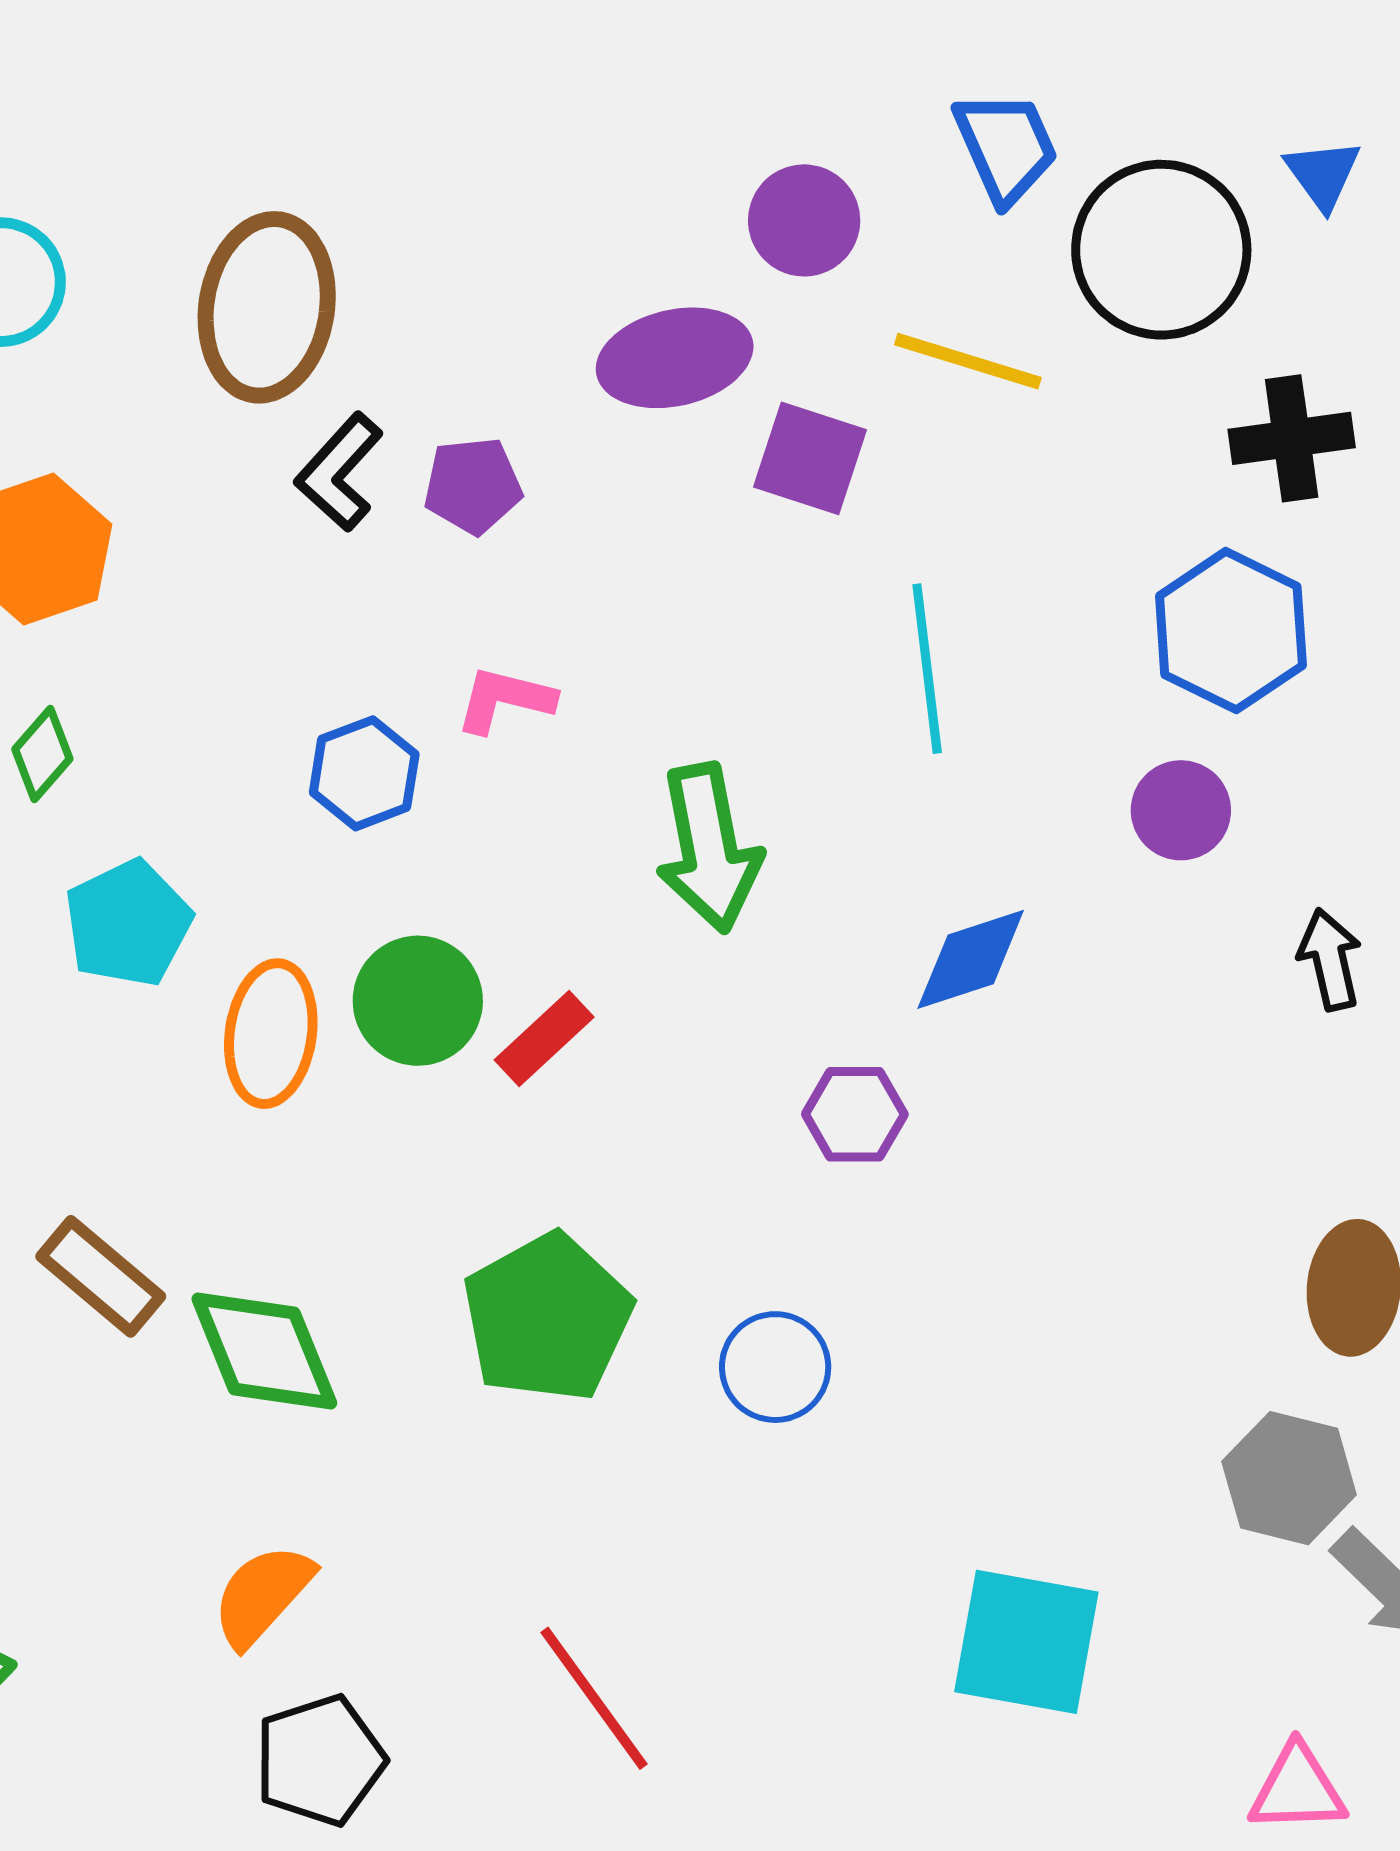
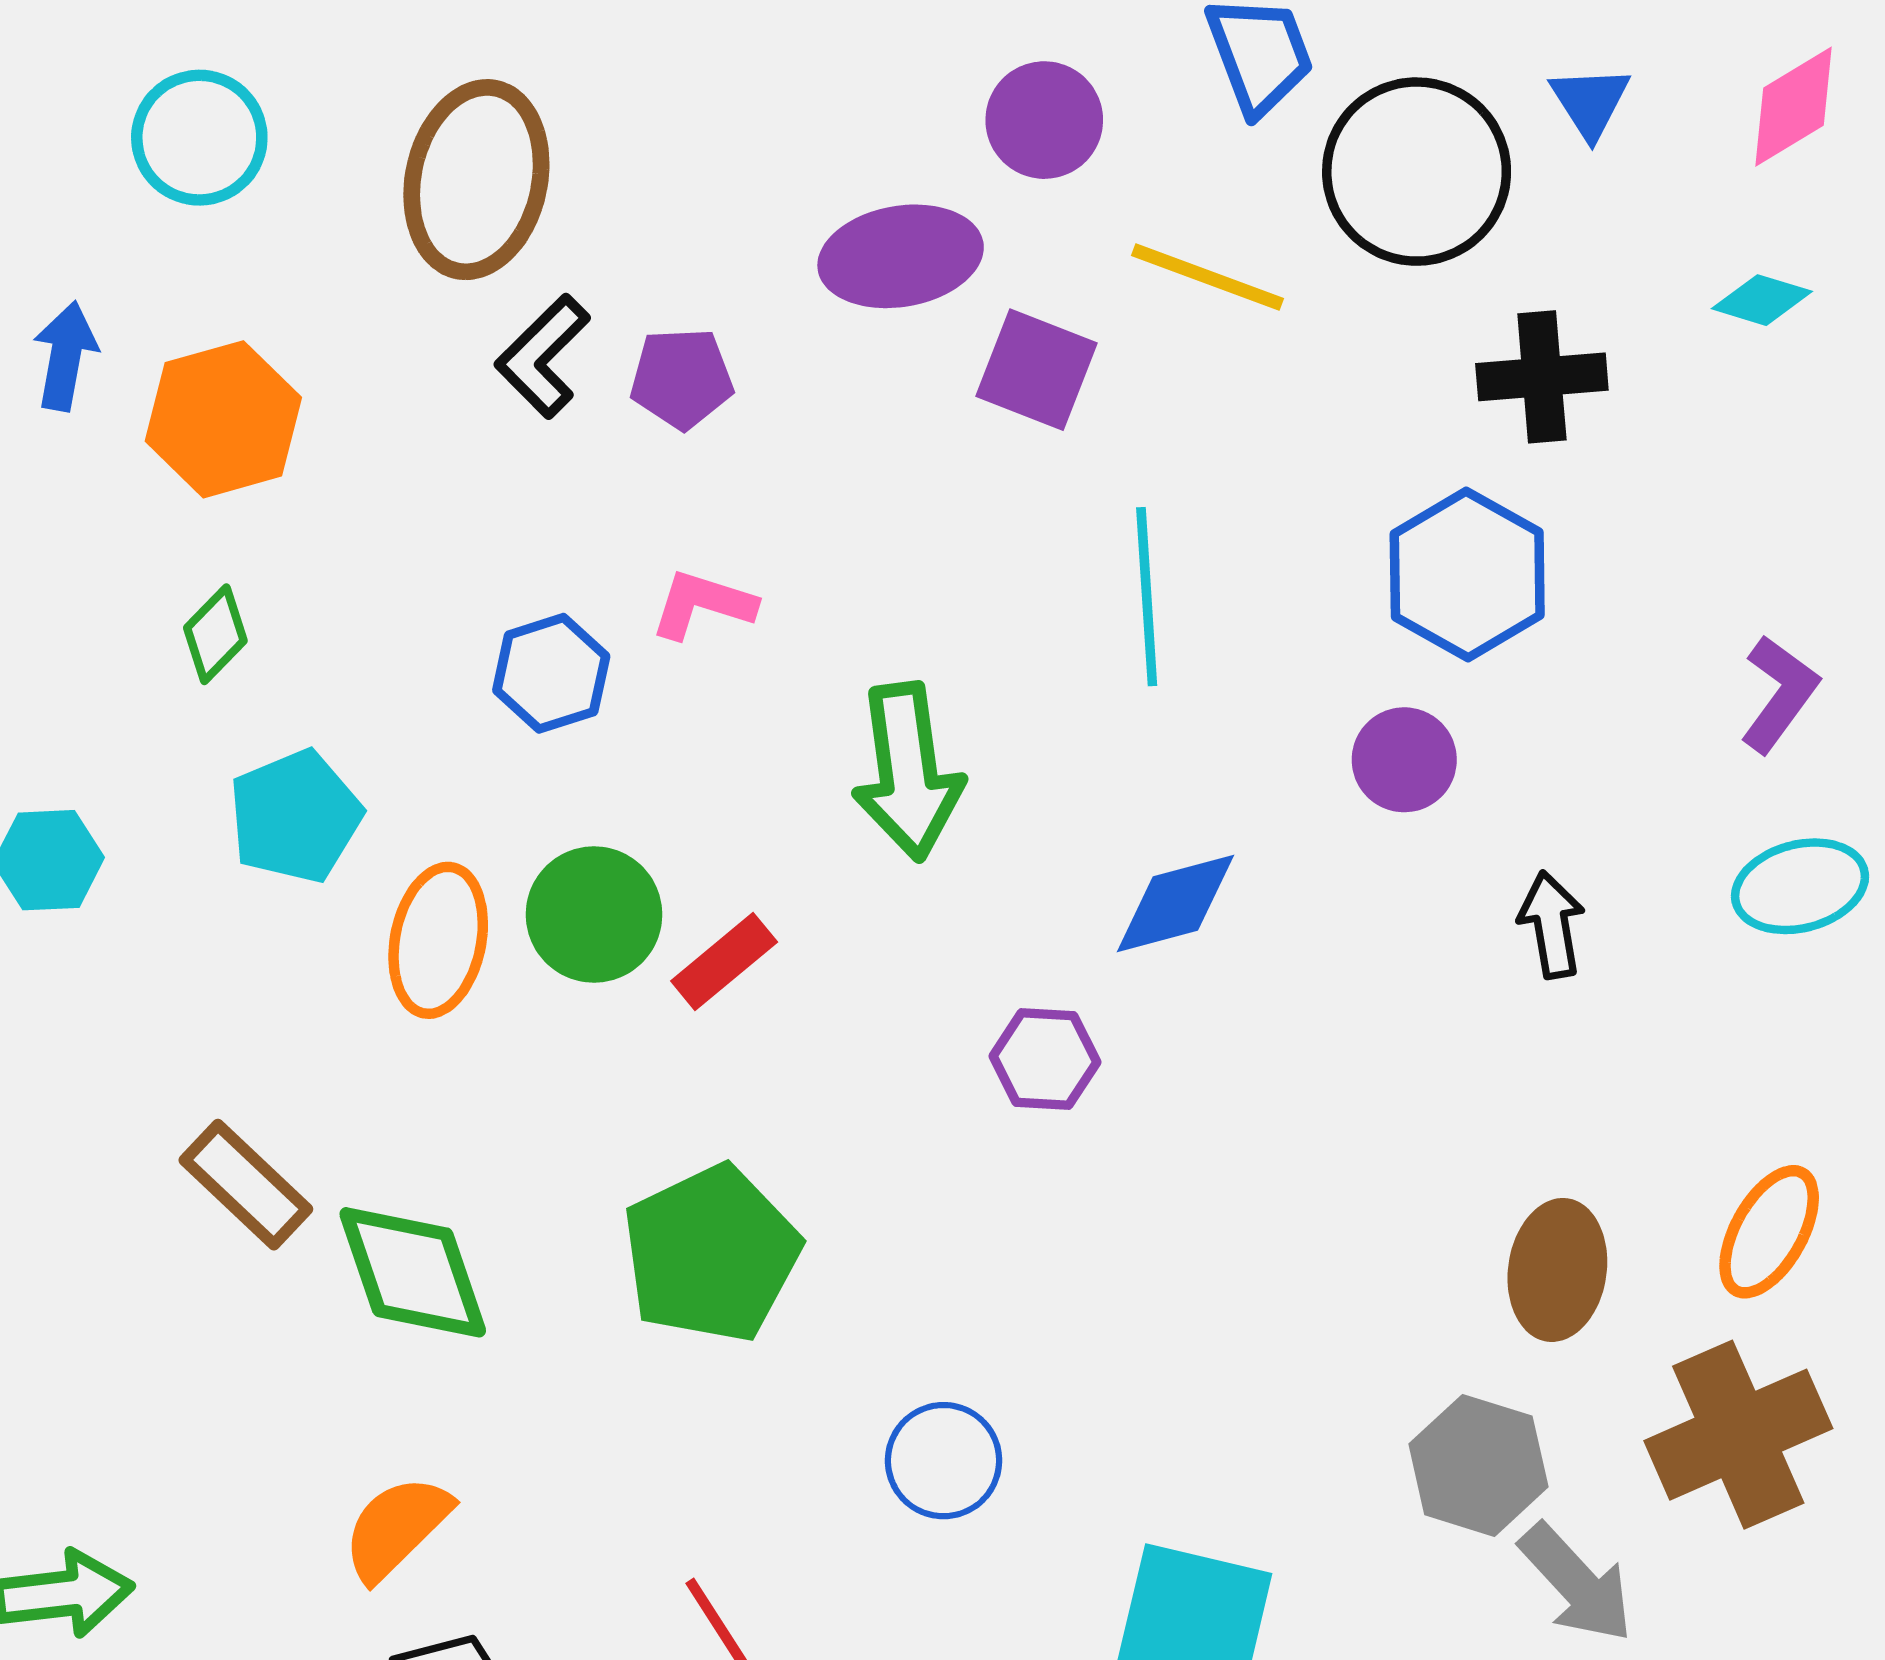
blue circle: (775, 1367) -> (944, 1461), moved

